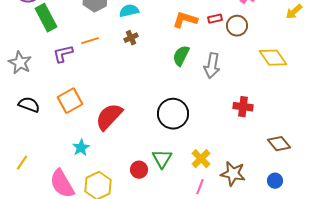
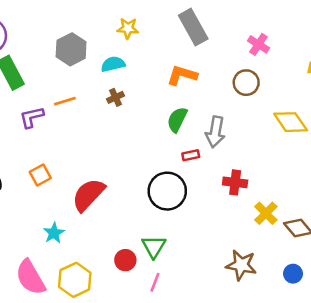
red rectangle: (215, 19) -> (191, 155), moved
orange square: (70, 101) -> (40, 175), size x0.7
red cross: (243, 107) -> (235, 182), moved
yellow cross: (201, 159) -> (266, 213), moved
pink line: (200, 187) -> (155, 282), moved

